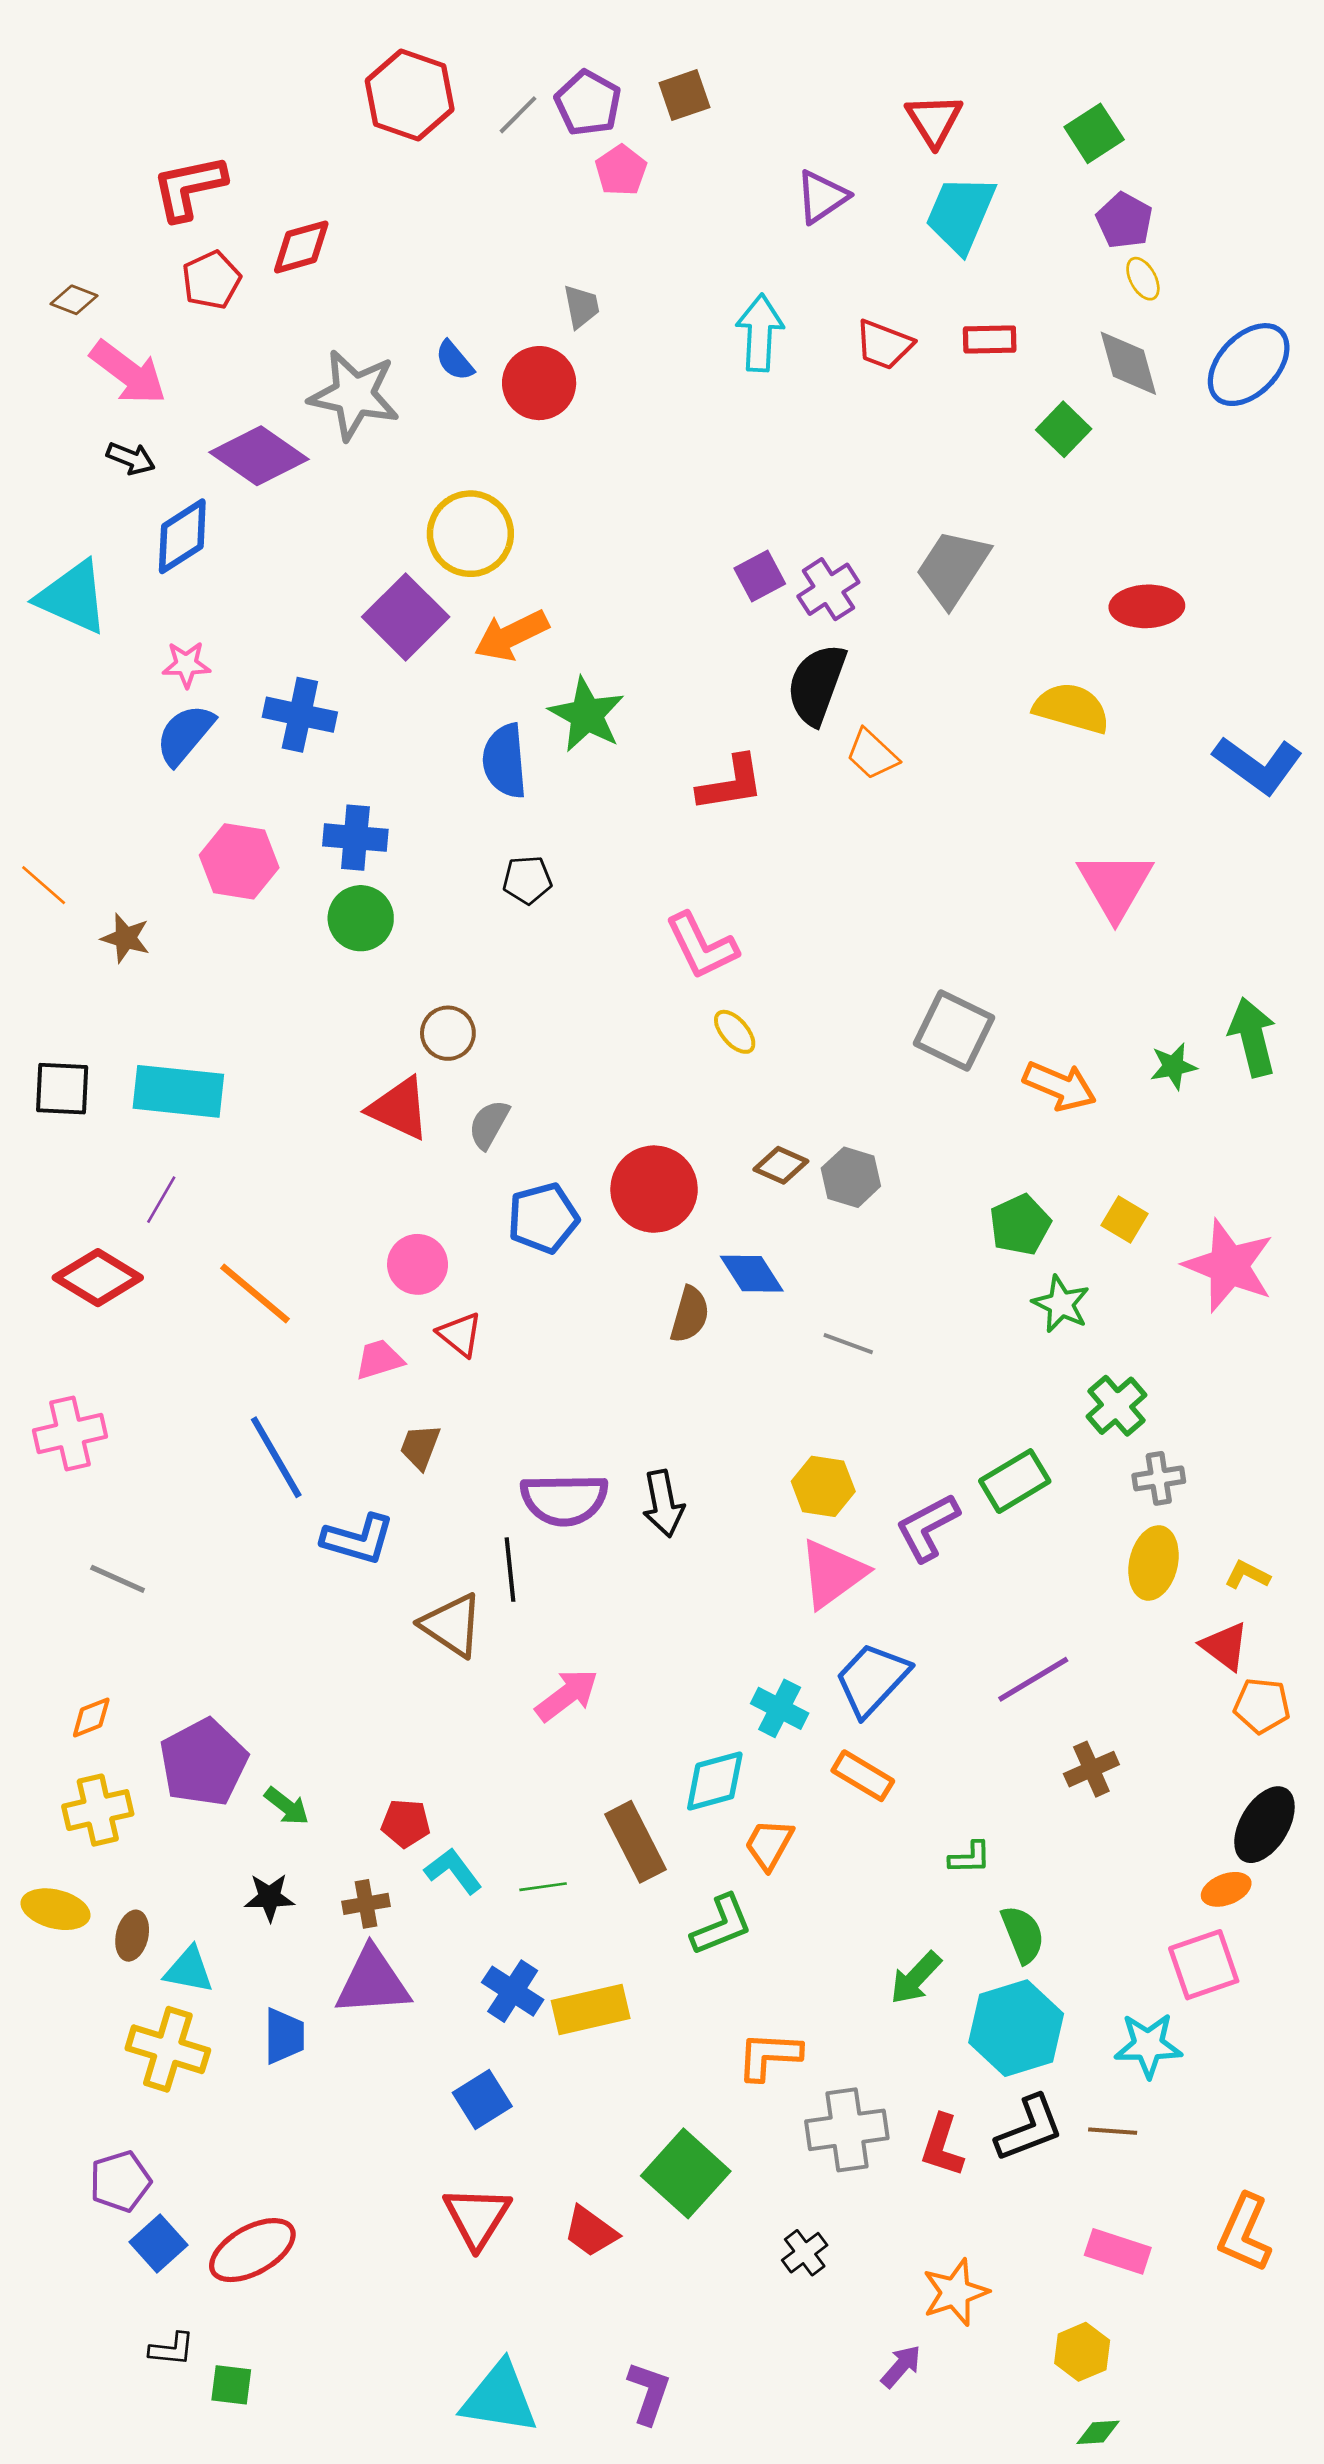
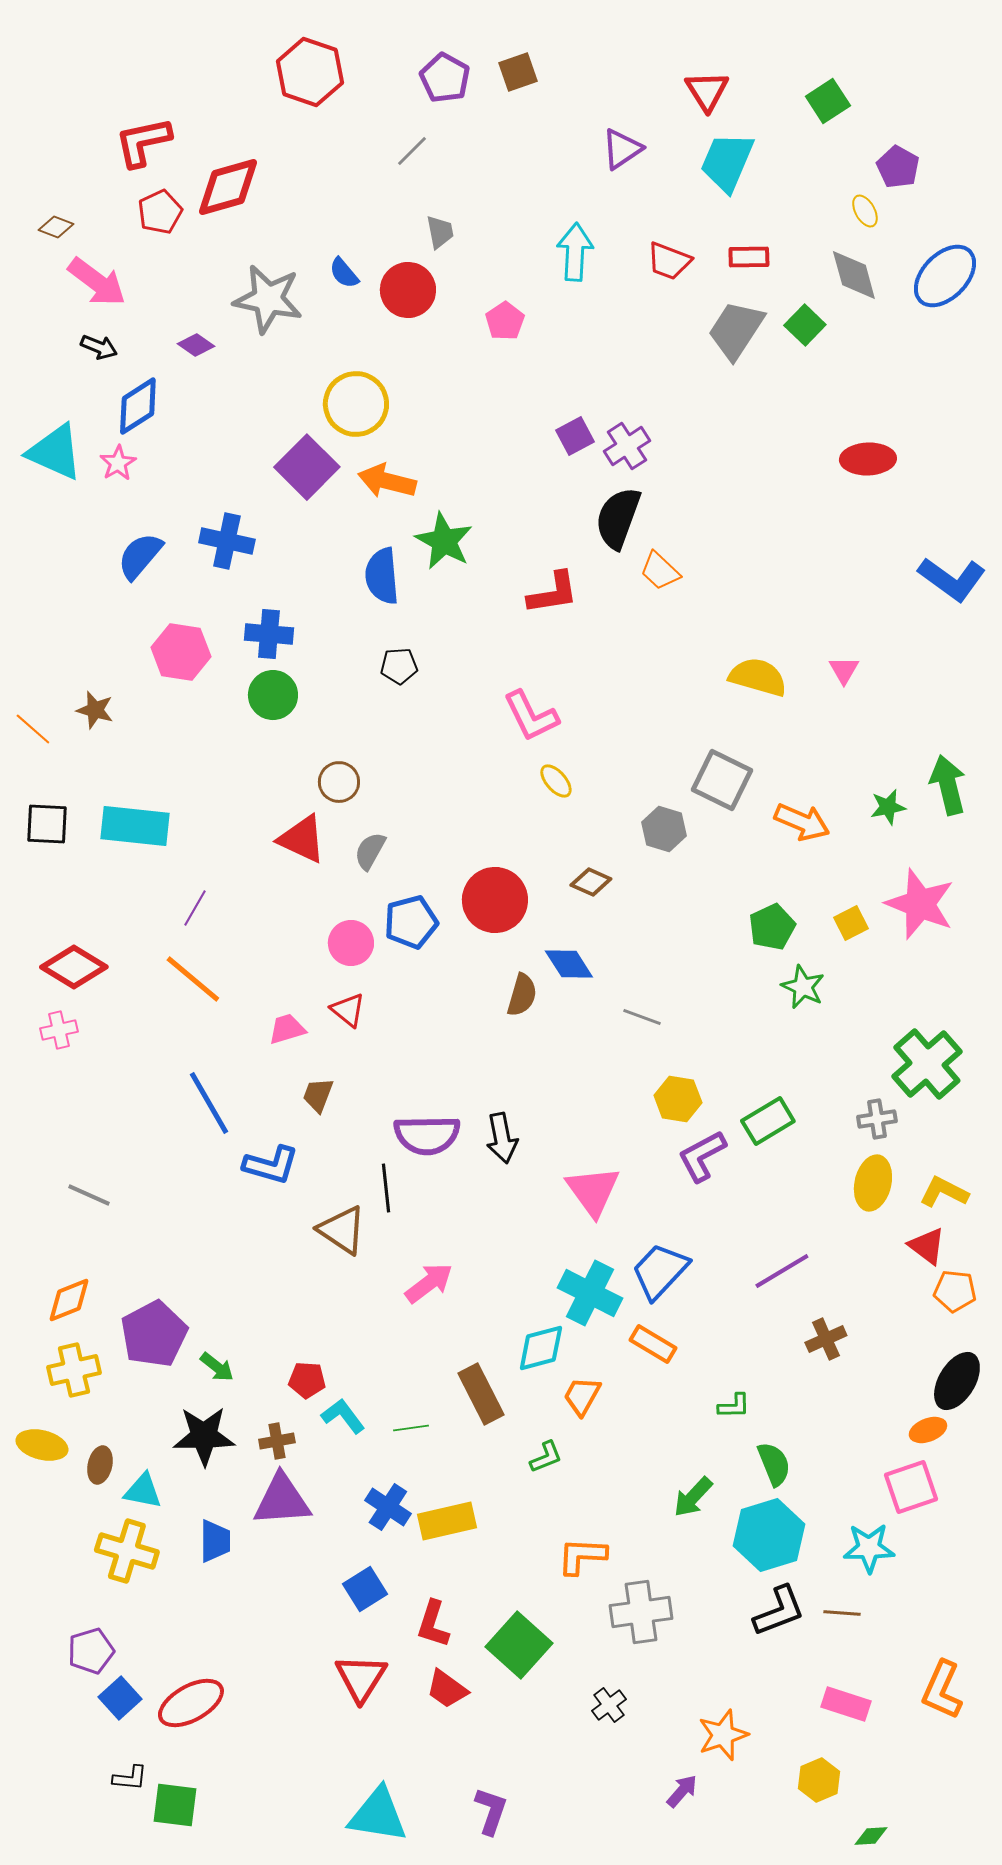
gray line: (518, 115) -> (412, 151), moved
pink pentagon: (621, 170) -> (505, 321), moved
purple pentagon: (1124, 221) -> (898, 167), moved
red diamond: (301, 247) -> (228, 187), size x1.4
purple diamond: (259, 456) -> (196, 345), size x0.5
gray trapezoid: (953, 568) -> (736, 330), moved
orange arrow: (511, 635) -> (387, 481), turned 40
pink star: (186, 665) -> (118, 463), moved, turned -30
yellow semicircle: (1072, 708) -> (758, 677), moved
orange line: (44, 885) -> (33, 729), moved
pink triangle: (1115, 885) -> (844, 670), size x0.5
gray hexagon: (851, 1177) -> (664, 829), moved
purple line: (161, 1200) -> (195, 908), moved
yellow square: (1124, 1219) -> (851, 923), turned 32
pink circle: (418, 1264) -> (351, 943), moved
pink star: (1229, 1266) -> (920, 904), moved
green cross: (1117, 1406) -> (927, 1064), moved, size x1.5
pink cross: (70, 1433) -> (59, 1030), moved, size x0.7
yellow hexagon: (823, 1486) -> (678, 1099), moved
pink triangle: (832, 1574) -> (593, 1191), moved, turned -30
yellow L-shape: (1247, 1575) -> (944, 1192), size x1.4
cyan cross: (780, 1708) -> (590, 1293), size x1.5
orange diamond: (91, 1718) -> (69, 1300), size x1.4
black star: (270, 1897) -> (204, 1436), size x1.6
green L-shape: (721, 1925) -> (546, 1457), size x0.7
red L-shape: (942, 2146) -> (433, 1624), moved
green square: (231, 2385) -> (175, 1805), size x1.4
green diamond: (1098, 2432) -> (871, 1836), moved

